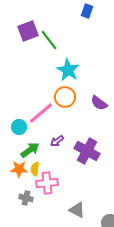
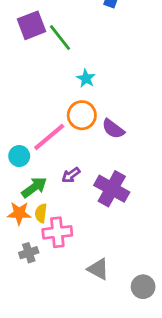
cyan star: (68, 70) -> (86, 78), size x0.6
purple semicircle: (99, 103) -> (113, 129), moved
gray cross: (26, 198) -> (29, 253), turned -32

